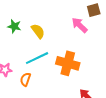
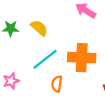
orange semicircle: (25, 79) -> (57, 84), moved

